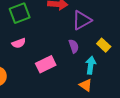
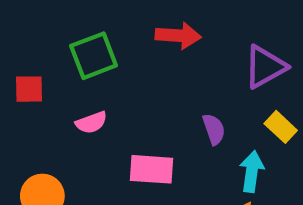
purple triangle: (82, 20) -> (265, 67), moved
pink rectangle: (46, 64) -> (151, 169), turned 30

